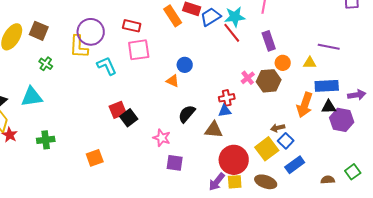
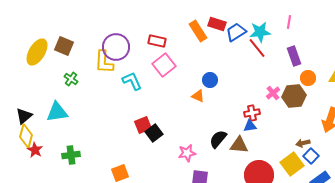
pink square: (139, 50) -> (164, 65), turned -30
black semicircle: (187, 114) -> (218, 139), moved
pink star: (162, 138) -> (187, 153), turned -30

